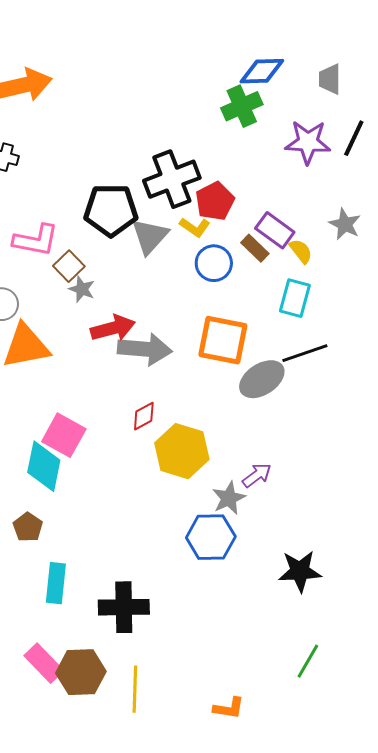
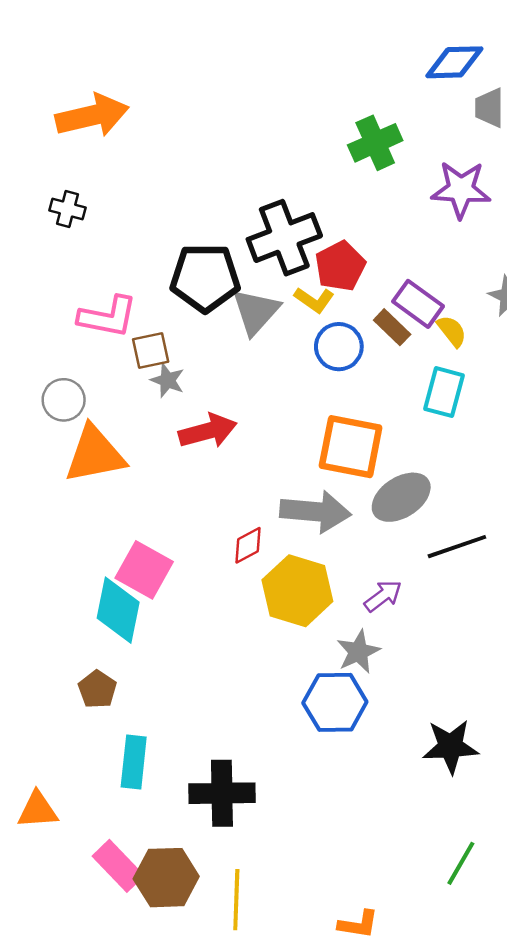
blue diamond: (262, 71) -> (454, 62), moved
brown square: (69, 266) -> (151, 351), turned 32
gray arrow: (145, 349) -> (315, 511), moved
black line: (305, 353) -> (457, 547), moved
purple arrow: (257, 475) -> (383, 596), moved

